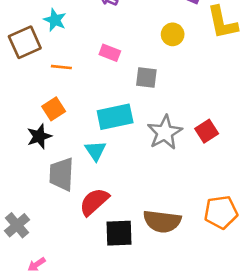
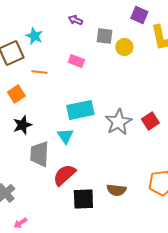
gray square: (146, 78) -> (104, 36), moved
orange square: (54, 109) -> (16, 94), moved
brown semicircle: (162, 221) -> (116, 190), size x0.7

